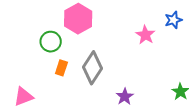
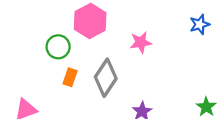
pink star: (145, 35) -> (141, 42), moved, turned 30

